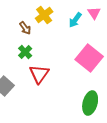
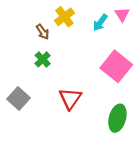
red triangle: (39, 74) -> (70, 99), moved

